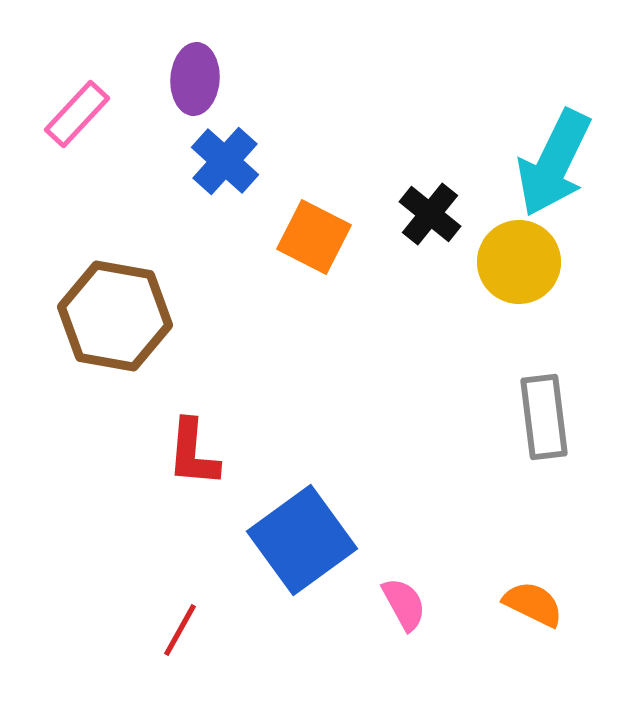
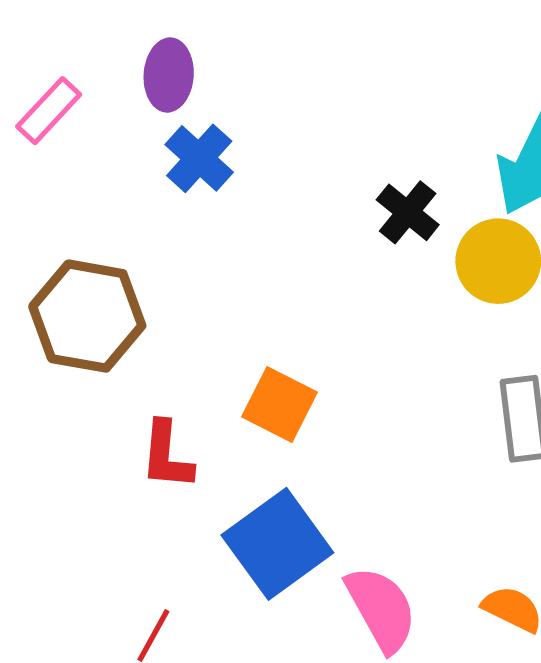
orange square: (314, 237) -> (280, 405), moved
pink semicircle: (404, 604) -> (381, 609), size x1.6

